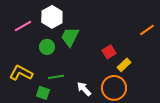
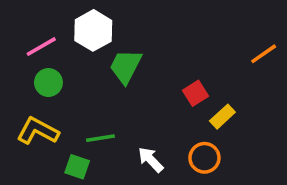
green circle: (47, 47) -> (48, 82), moved
orange circle: (114, 88) -> (204, 158), size x0.7

